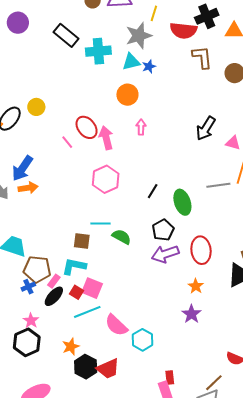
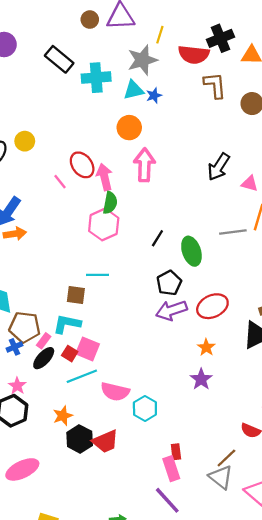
pink arrow: (141, 127) -> (144, 165), size x1.8
green semicircle: (121, 237) -> (110, 203), moved, turned 72
red ellipse: (201, 250) -> (212, 306), turned 72
pink semicircle: (116, 325) -> (115, 392), turned -30

